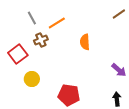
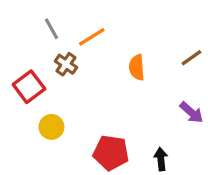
brown line: (119, 14) -> (191, 58), moved
brown cross: (41, 40) -> (66, 64), turned -32
black arrow: (117, 99) -> (161, 159), moved

